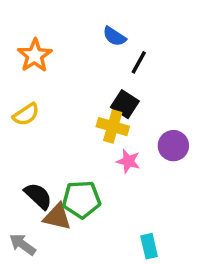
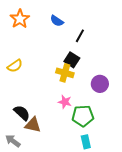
blue semicircle: (114, 36) -> (57, 21), moved
orange star: (35, 55) -> (20, 19), moved
pink star: (128, 161) -> (65, 102), moved
green pentagon: (81, 199) -> (83, 116), moved

